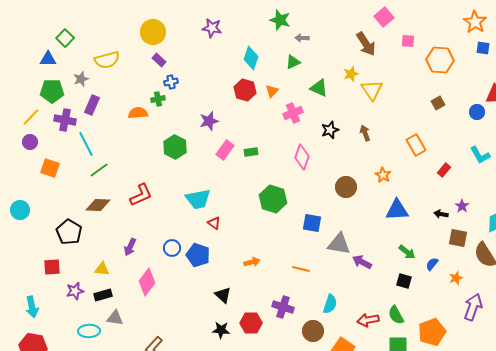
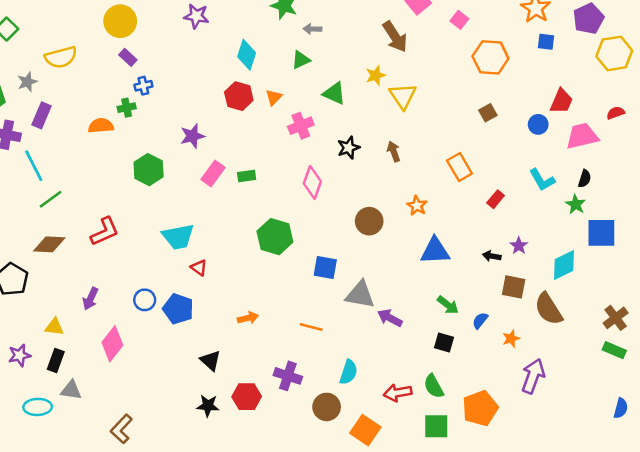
pink square: (408, 41) -> (459, 20), moved, turned 32
black rectangle: (103, 295) -> (56, 360), turned -54

